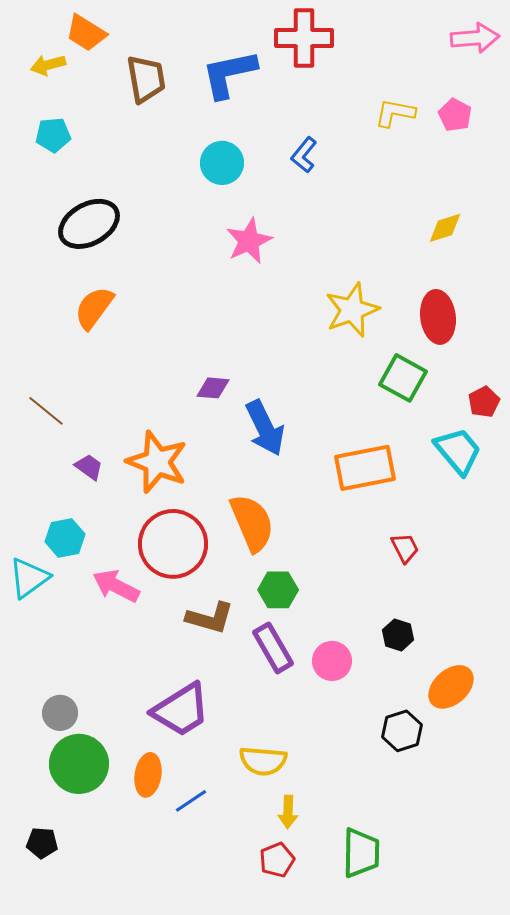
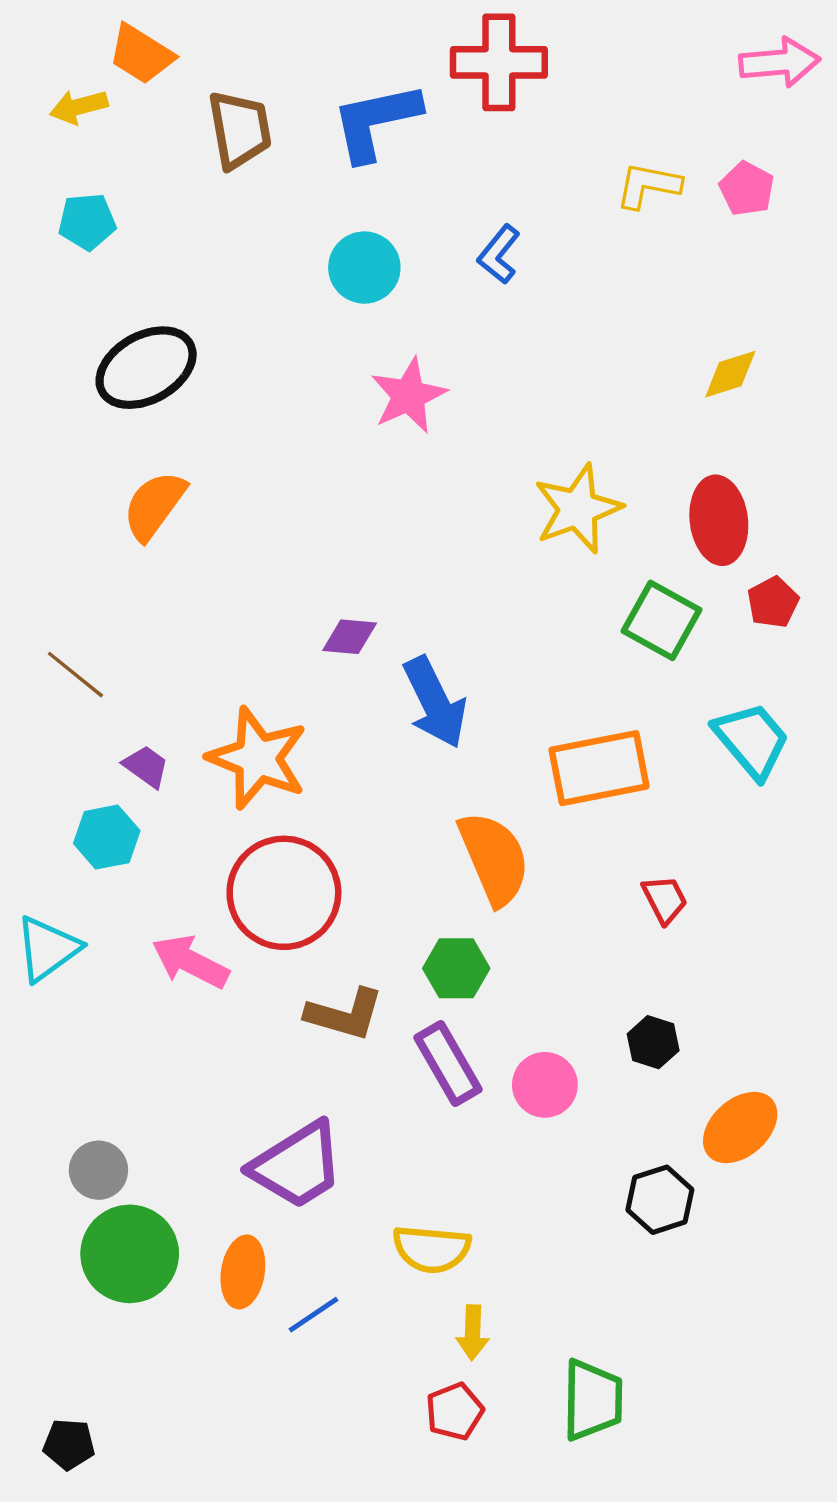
red pentagon: (484, 402) -> (773, 602), moved
orange semicircle: (252, 523) -> (494, 858), moved
cyan hexagon: (65, 538) -> (107, 837), moved
black pentagon: (42, 843) -> (69, 1444), moved

